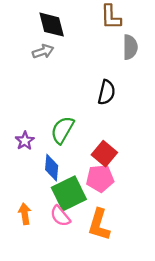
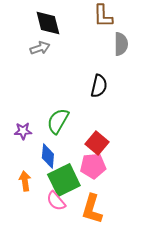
purple star: (25, 141) -> (23, 131), turned 30
orange arrow: (25, 214) -> (25, 181), moved

